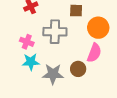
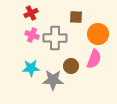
pink cross: (27, 42) -> (32, 35), moved
brown circle: (78, 69) -> (71, 66), moved

